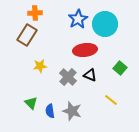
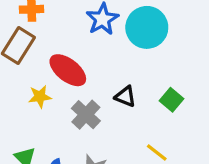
red ellipse: (85, 50) -> (68, 70), moved, turned 45
black triangle: (90, 75) -> (125, 97), moved

